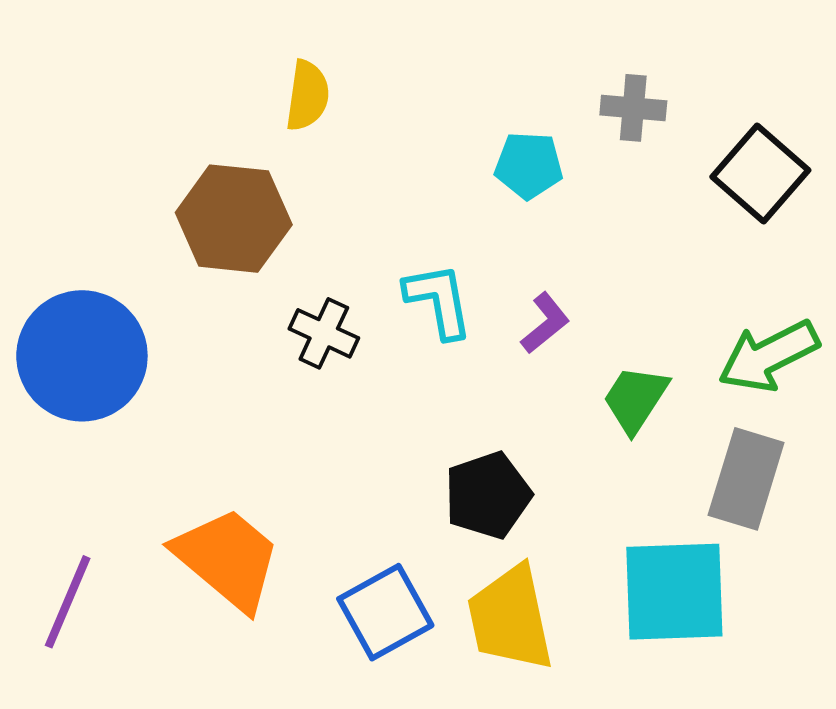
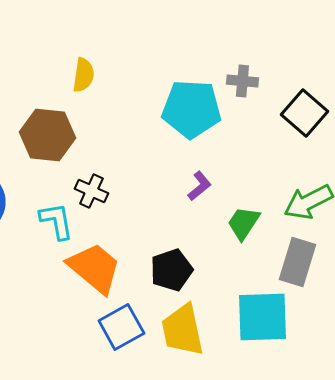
cyan pentagon: (529, 165) -> (191, 109), size x1.8
cyan L-shape: (439, 301) -> (56, 221), moved
orange trapezoid: (227, 559) -> (94, 268), moved

